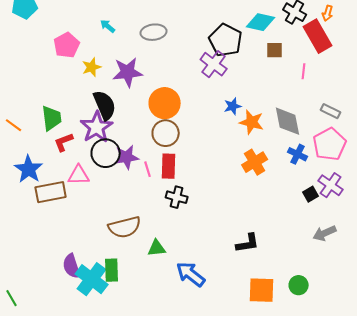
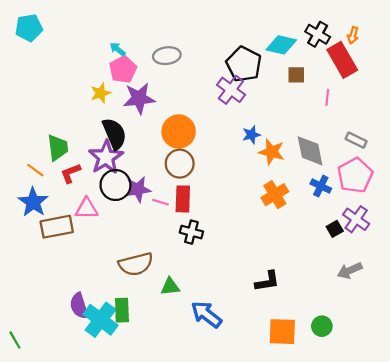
pink pentagon: (67, 45) -> (123, 70), moved
orange line: (14, 125) -> (35, 170), moved
pink line: (148, 169) -> (160, 202), turned -56

